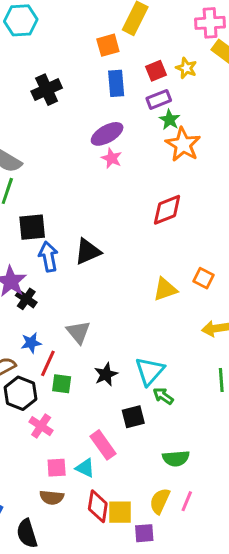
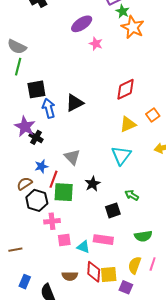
pink star: (112, 158) -> (96, 44), moved
red diamond: (167, 210) -> (125, 89), moved
orange square: (203, 278) -> (153, 115), turned 32
cyan triangle: (150, 371) -> (121, 155), moved
green square: (62, 384) -> (64, 192), size x1.5
pink cross: (41, 426) -> (52, 221), turned -35
pink rectangle: (103, 445) -> (103, 240), moved, turned -42
pink square: (57, 468) -> (64, 240), moved
brown semicircle: (52, 497) -> (70, 276), moved
purple square: (144, 533) -> (126, 287), turned 32

